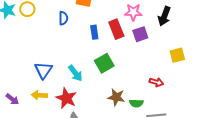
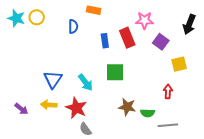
black arrow: (164, 16) -> (189, 24), moved
purple square: (140, 34) -> (161, 42), moved, turned -35
yellow square: (177, 55) -> (179, 64), moved
green square: (104, 63) -> (115, 72), turned 30
red arrow: (156, 82) -> (168, 92), turned -104

